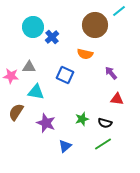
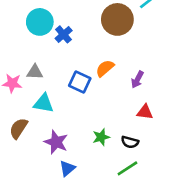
orange semicircle: (85, 54) -> (105, 68), moved, turned 126
purple arrow: (111, 73) -> (137, 80), turned -112
blue triangle: (65, 146) -> (67, 168), moved

